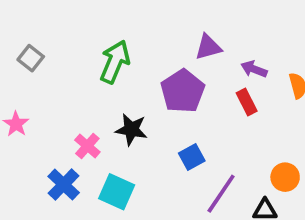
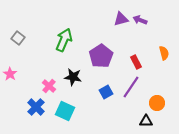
purple triangle: (208, 47) -> (121, 19), moved
purple arrow: (254, 69) -> (140, 20), moved
purple line: (221, 194) -> (131, 87), moved

